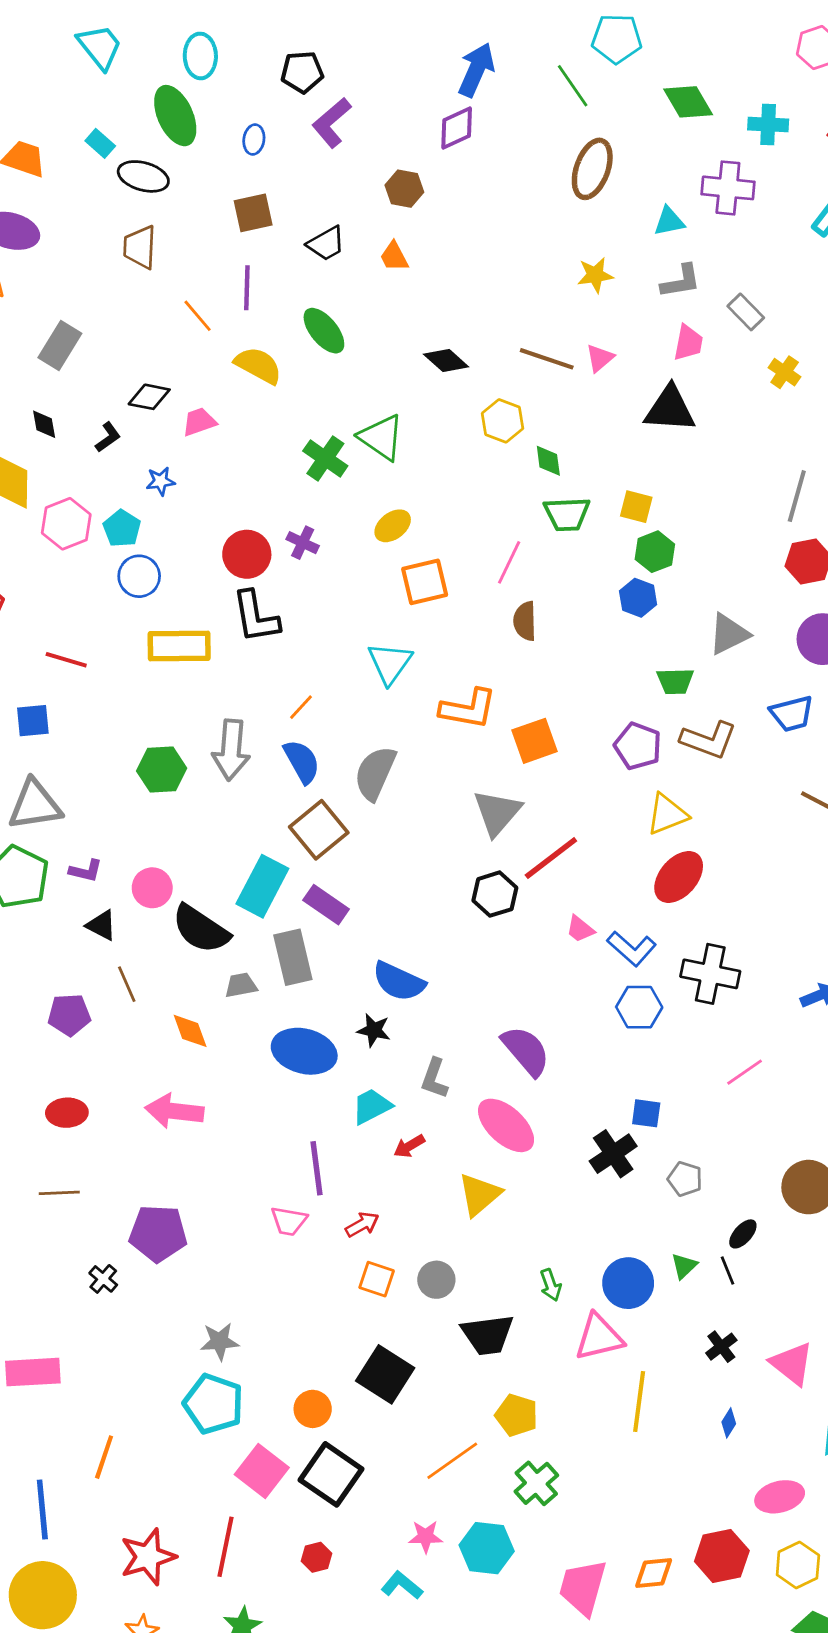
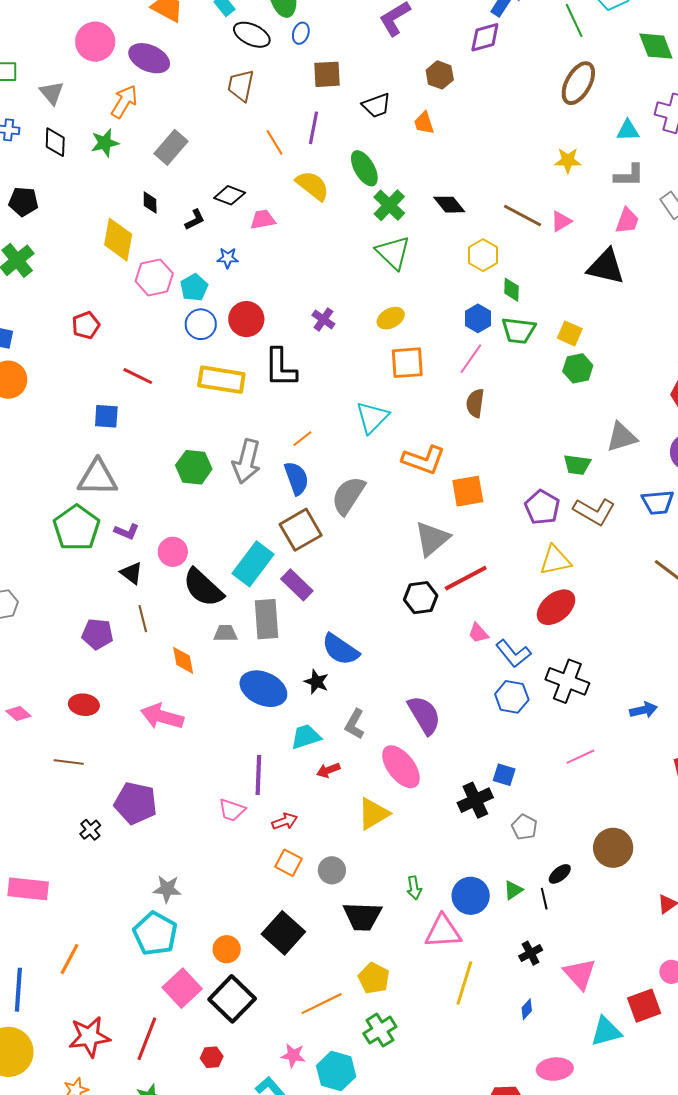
blue ellipse: (254, 140) -> (301, 33), moved
green cross: (325, 458) -> (389, 205), moved
red circle: (247, 554) -> (246, 319), moved
blue hexagon: (638, 598) -> (478, 318), moved

